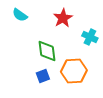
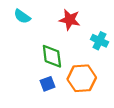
red star: (63, 18) -> (70, 20), turned -30

